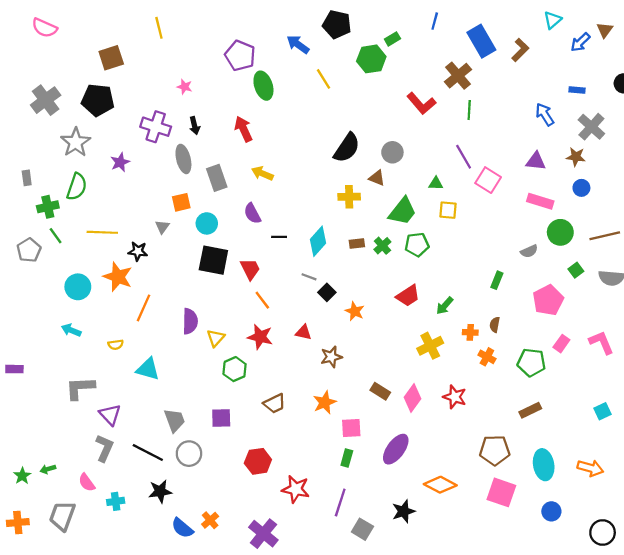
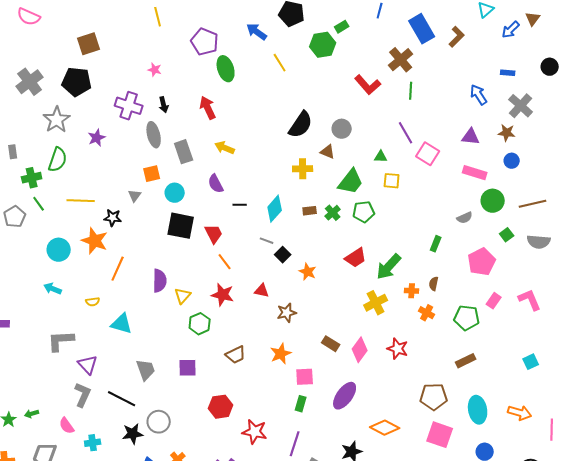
yellow line: (159, 28) -> (158, 17), moved
green arrow: (445, 306) -> (389, 267), size x1.6
gray circle: (189, 454) -> (159, 422), moved

